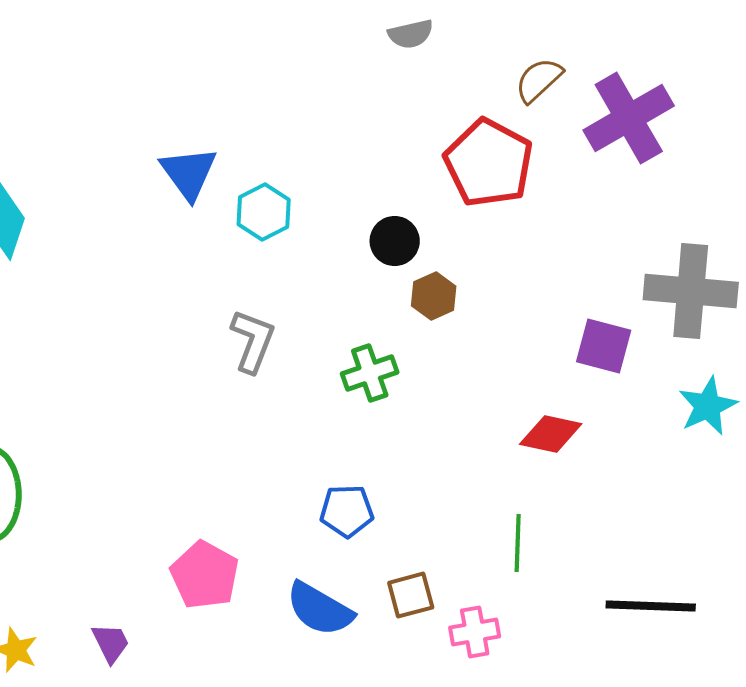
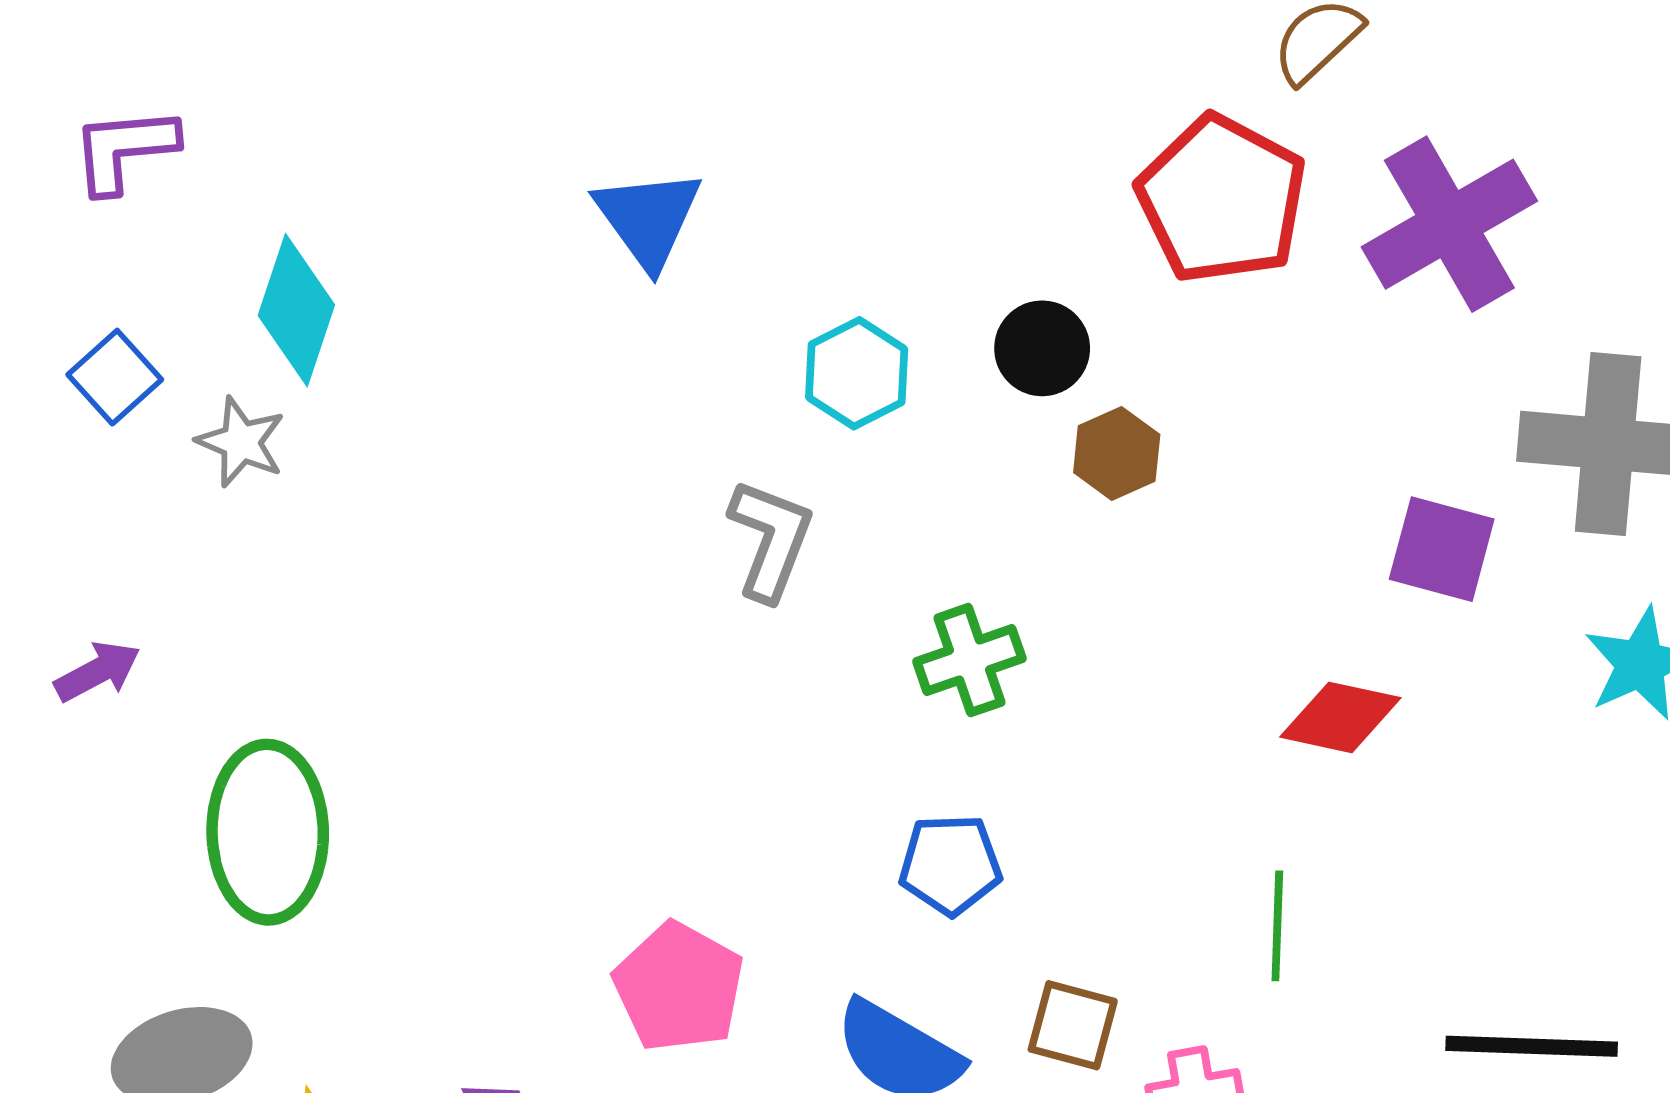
purple cross: (629, 118) -> (1449, 224), moved
cyan hexagon: (264, 212) -> (857, 373), moved
green cross: (370, 373) -> (969, 660), moved
brown square: (411, 595) -> (1073, 1025), turned 30

